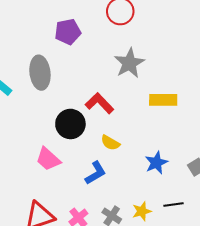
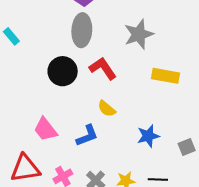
gray ellipse: (40, 73) -> (82, 30), moved
black circle: (70, 124) -> (63, 71), moved
pink trapezoid: (48, 159) -> (45, 129), moved

